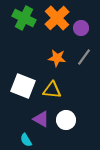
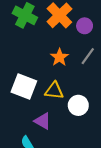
orange star: (57, 58) -> (59, 57), turned 30
white circle: (66, 120) -> (78, 105), moved

